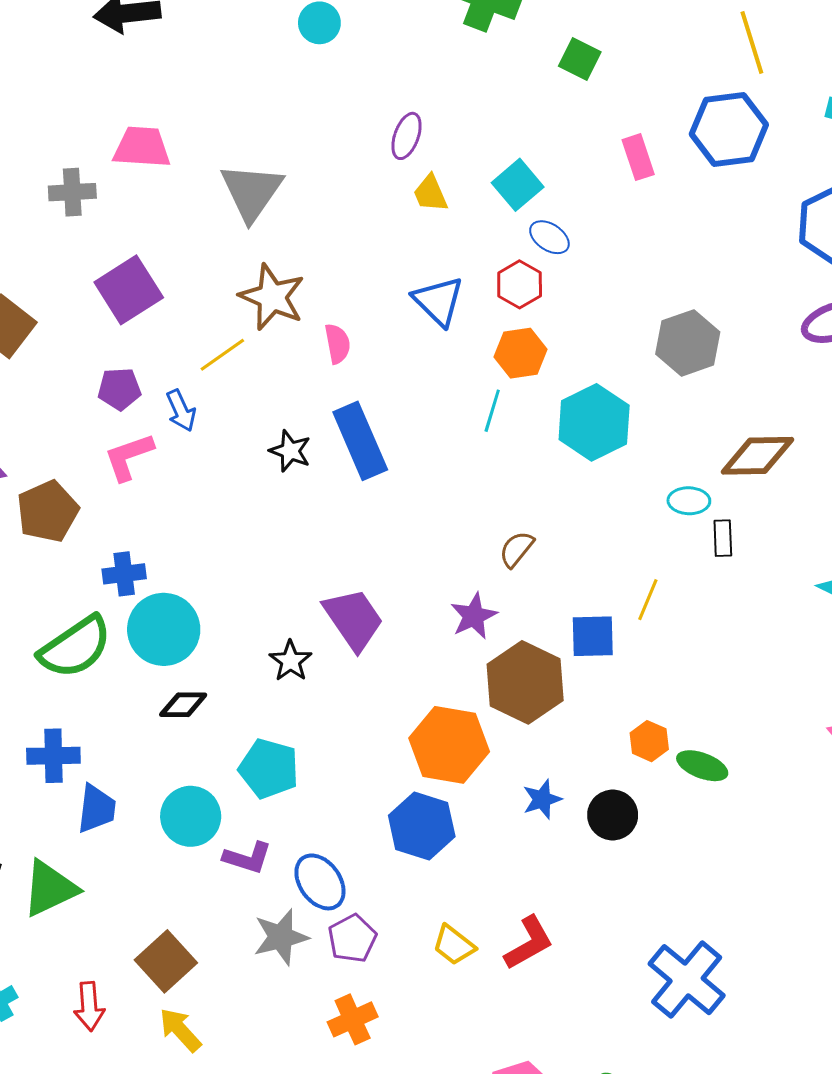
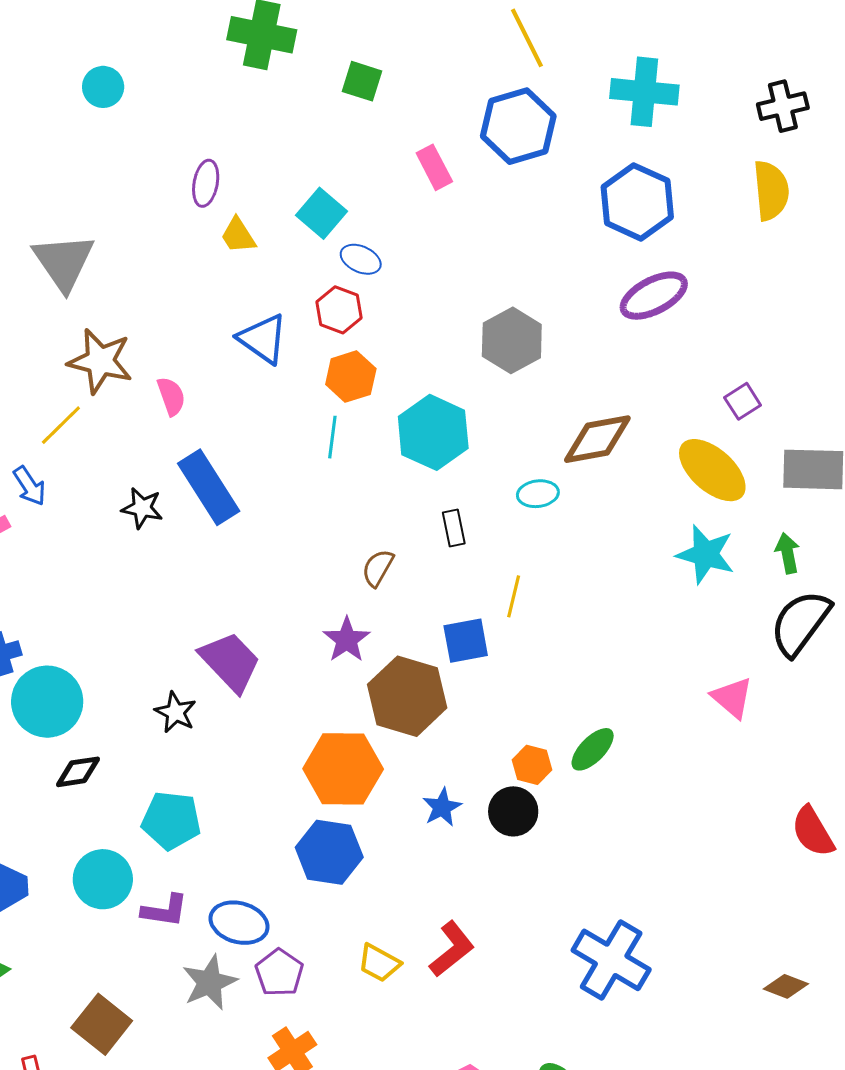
black rectangle: (723, 538) -> (454, 528), moved
orange hexagon: (649, 741) -> (532, 765), moved
green ellipse: (702, 766) -> (593, 749), turned -57
blue ellipse: (320, 882) -> (239, 923), turned -30

